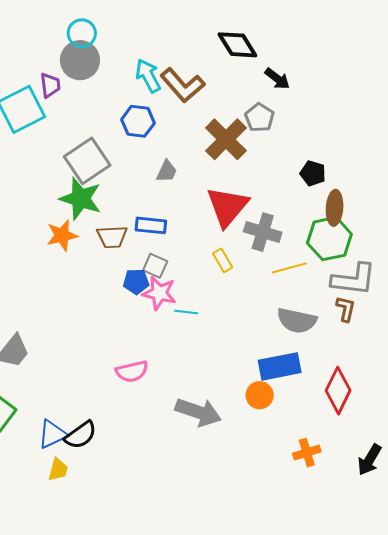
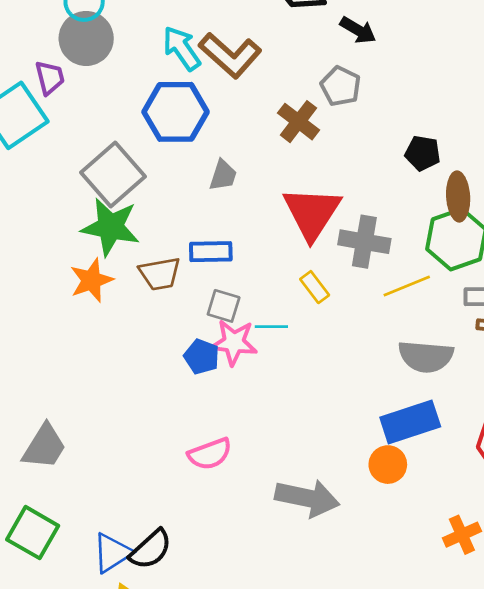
blue hexagon: (138, 121) -> (176, 112), size x1.4
brown cross: (226, 139) -> (298, 122), size x0.7
blue pentagon: (136, 282) -> (202, 357), moved, turned 30
cyan line: (186, 312) -> (271, 327), moved

